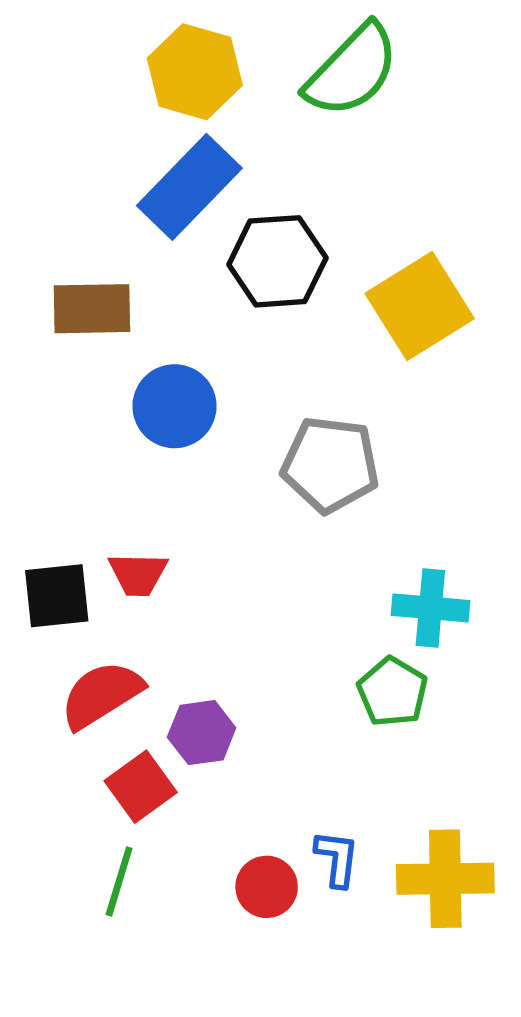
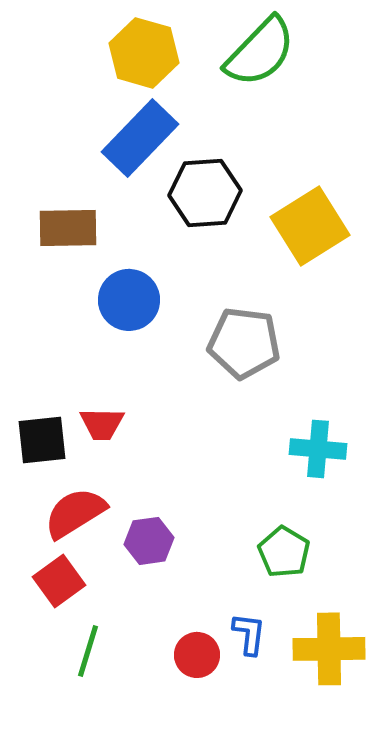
green pentagon: (393, 692) -> (284, 552), moved
red square: (141, 787) -> (59, 581), moved

